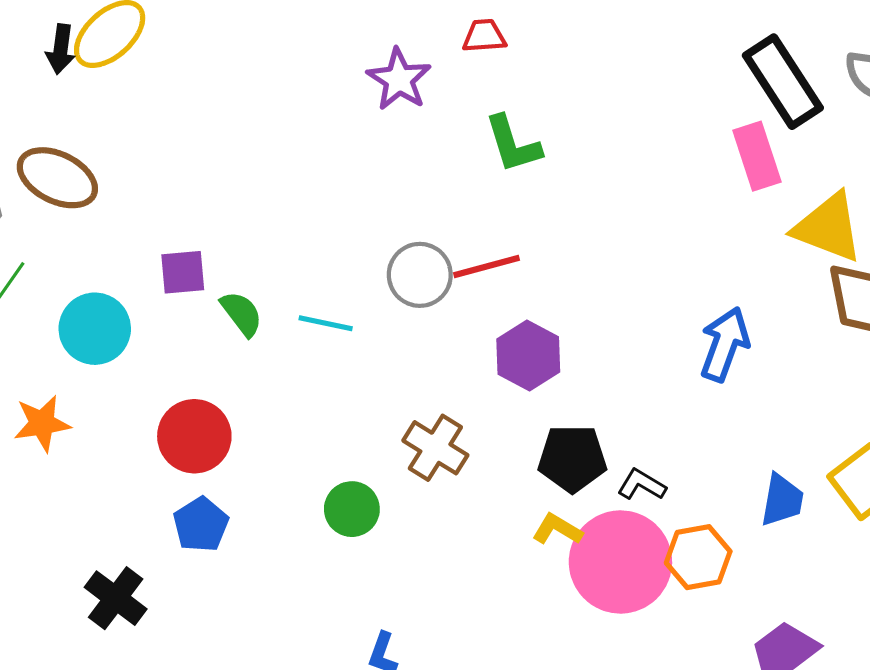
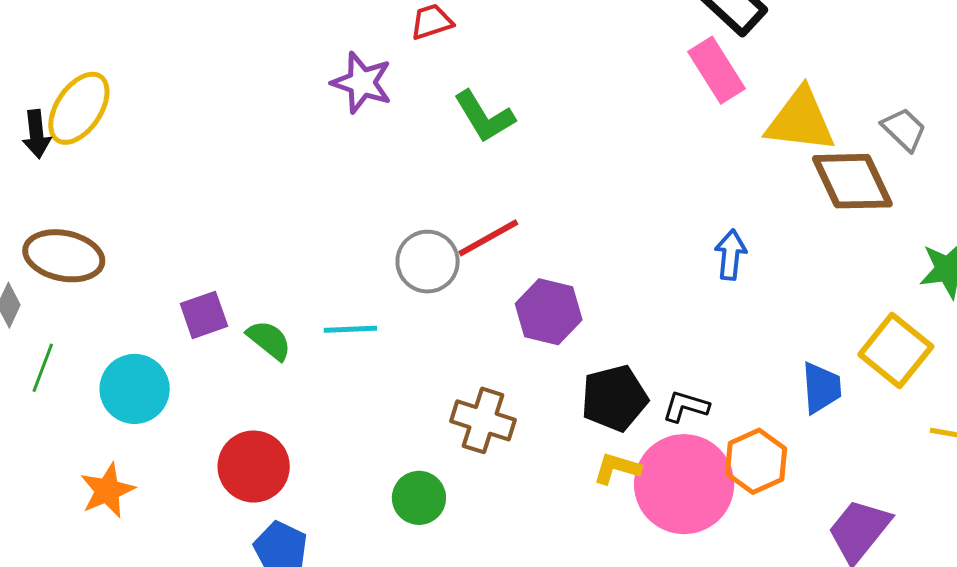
blue arrow: (725, 344) -> (731, 255), size x0.7

